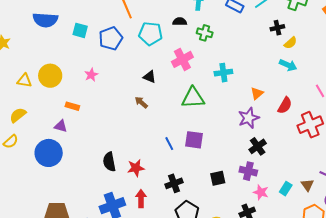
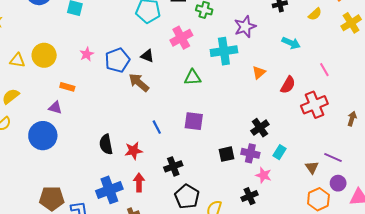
blue pentagon: (111, 38) -> (117, 60), moved
yellow semicircle: (290, 43) -> (315, 14), moved
cyan cross: (223, 73) -> (224, 51), size x1.4
green triangle: (193, 98) -> (193, 77), size x0.7
brown arrow: (141, 102) -> (139, 83), size x1.5
purple star: (249, 118) -> (245, 27), moved
blue line: (169, 144) -> (157, 127), moved
black square: (218, 178) -> (227, 154), moved
cyan rectangle: (286, 189) -> (279, 152), moved

